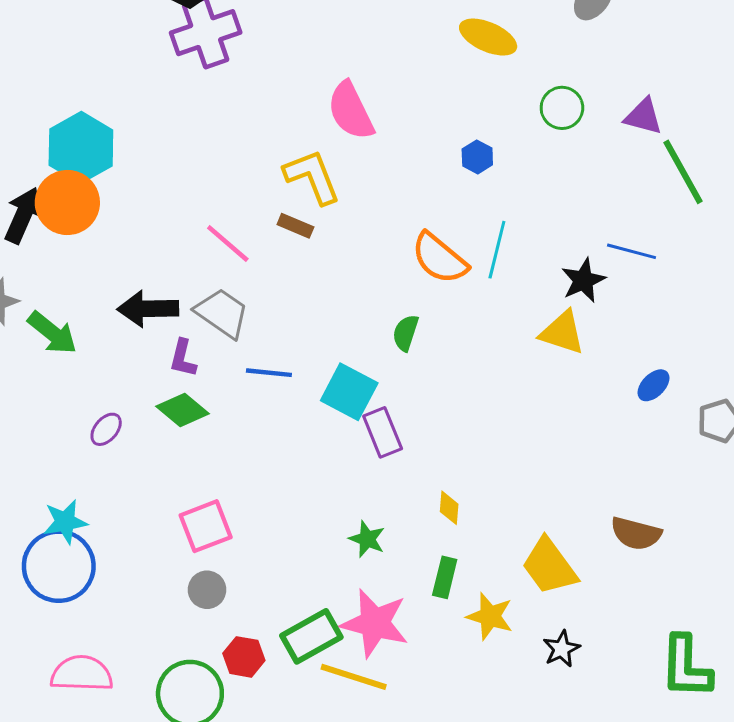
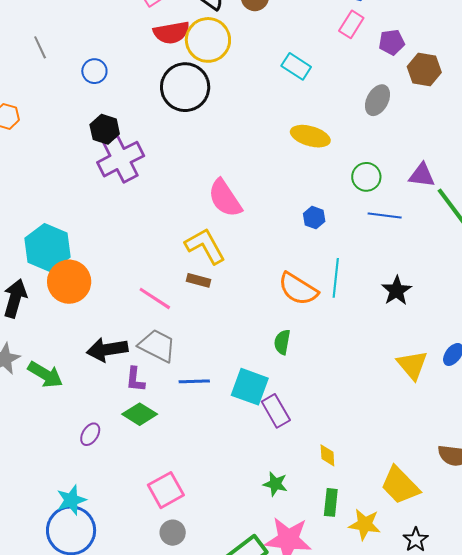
orange circle: (67, 203) -> (69, 282), moved
blue line: (631, 251) -> (385, 215), moved
yellow triangle: (562, 333) -> (412, 365), moved, turned 40

